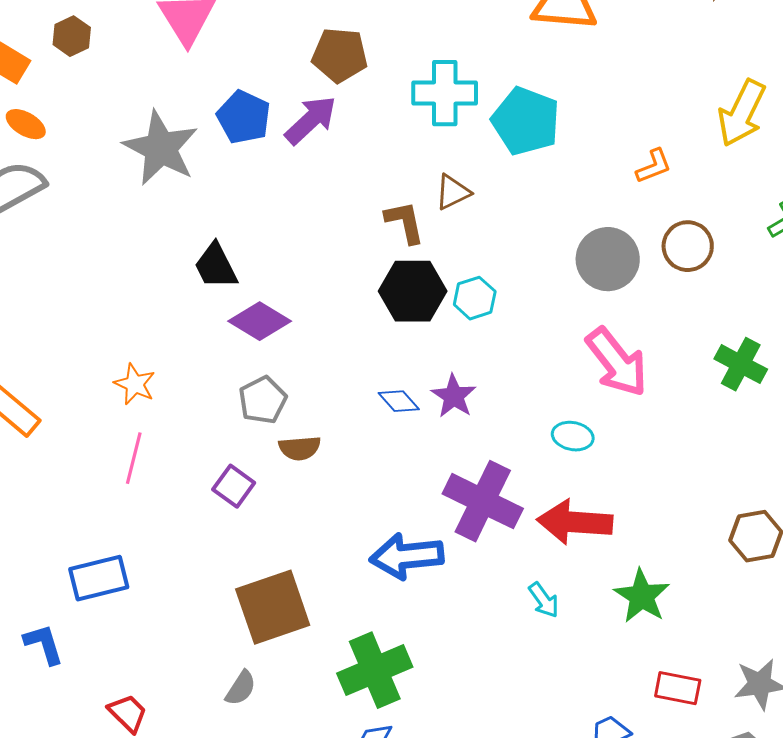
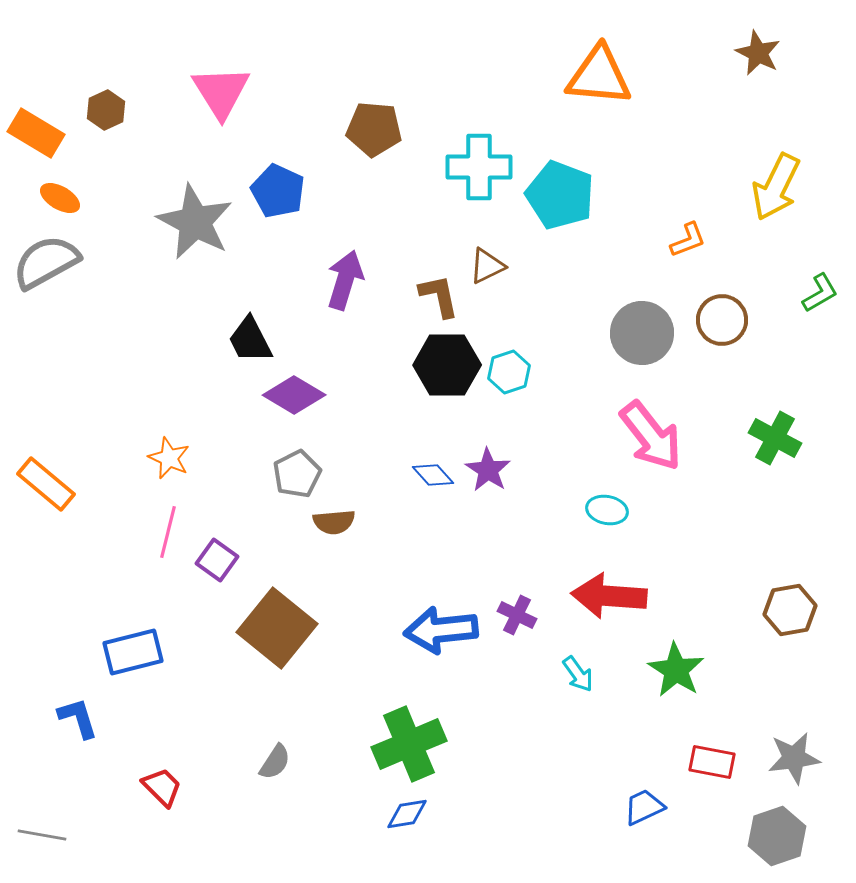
purple arrow: (311, 120) -> (345, 280), moved, turned -30
purple square: (234, 486) -> (217, 560), moved
purple cross: (483, 501) -> (517, 615), moved, size x0.5
brown square: (273, 607) -> (277, 628), moved, turned -32

